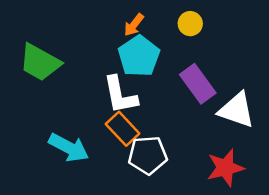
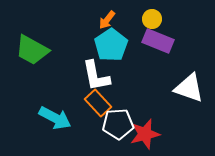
purple rectangle: (198, 84) -> (158, 41), moved, turned -32
red star: (225, 168) -> (145, 134), moved

